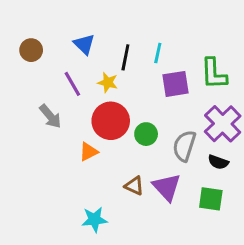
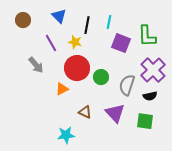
purple square: (176, 84) -> (121, 43), turned 30
black semicircle: (218, 162) -> (150, 96), turned -32
brown triangle: (134, 186) -> (85, 112), moved

